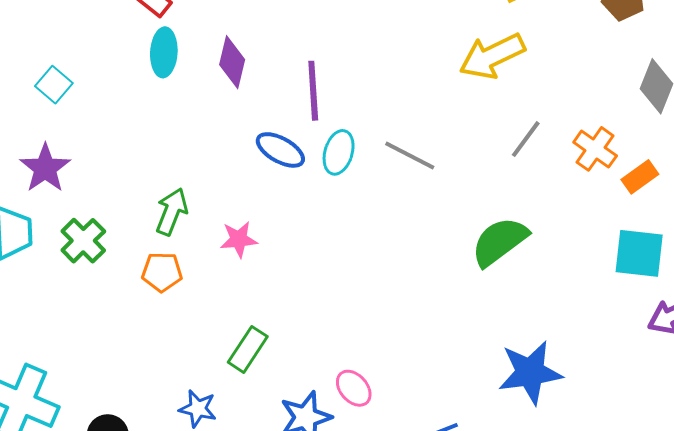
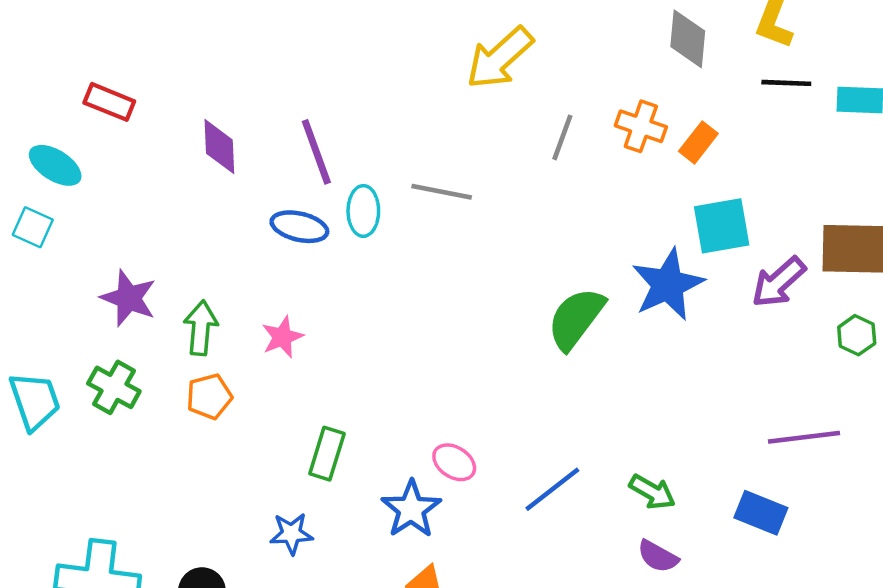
cyan ellipse: (164, 52) -> (55, 165), moved, turned -45
purple star: (45, 168) -> (129, 298), moved
green semicircle: (500, 242) -> (576, 318), moved
blue star: (530, 373) -> (668, 285), moved

